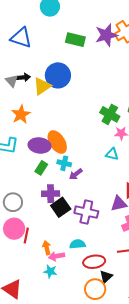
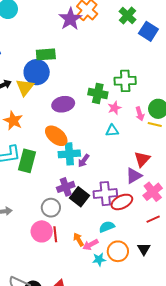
green rectangle: (75, 40) -> (46, 54), moved
purple ellipse: (40, 145) -> (63, 104), moved
cyan cross: (64, 163) -> (69, 154), size x1.5
green rectangle: (41, 168) -> (27, 161), moved, size x1.6
gray circle: (13, 202) -> (51, 208), moved
red ellipse: (94, 262) -> (122, 202), moved
cyan star: (50, 271) -> (99, 259), moved
orange circle: (95, 289) -> (118, 251), moved

